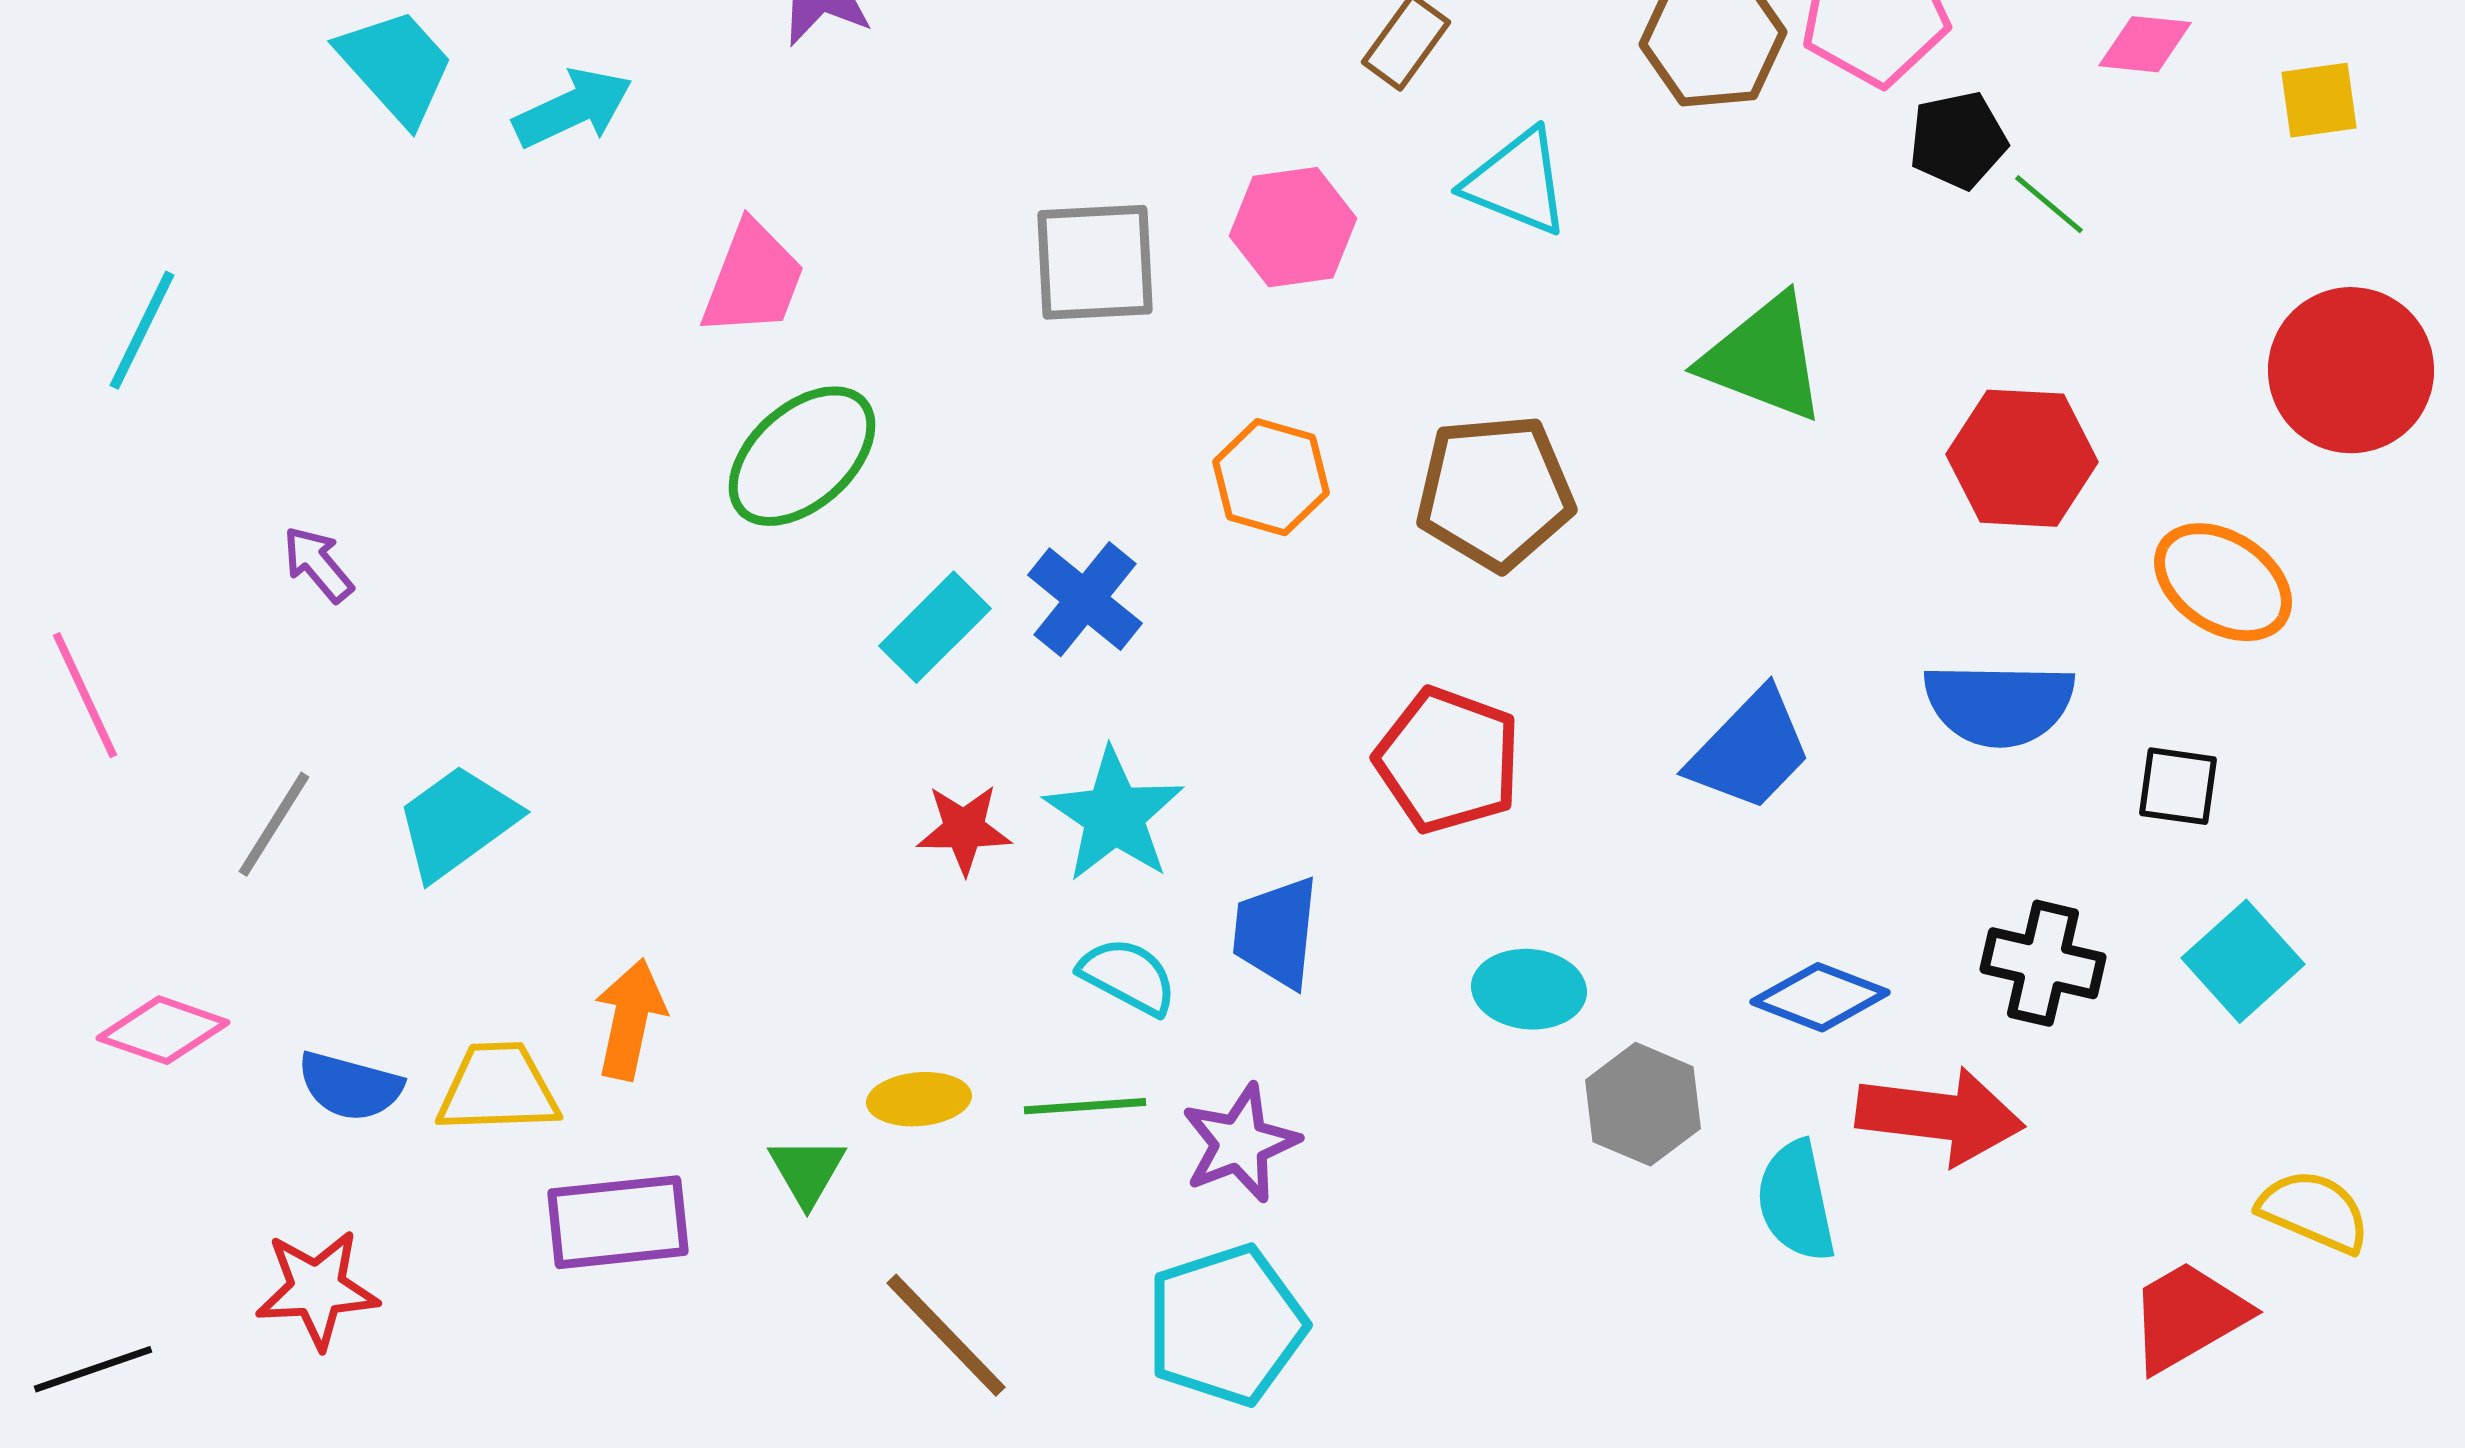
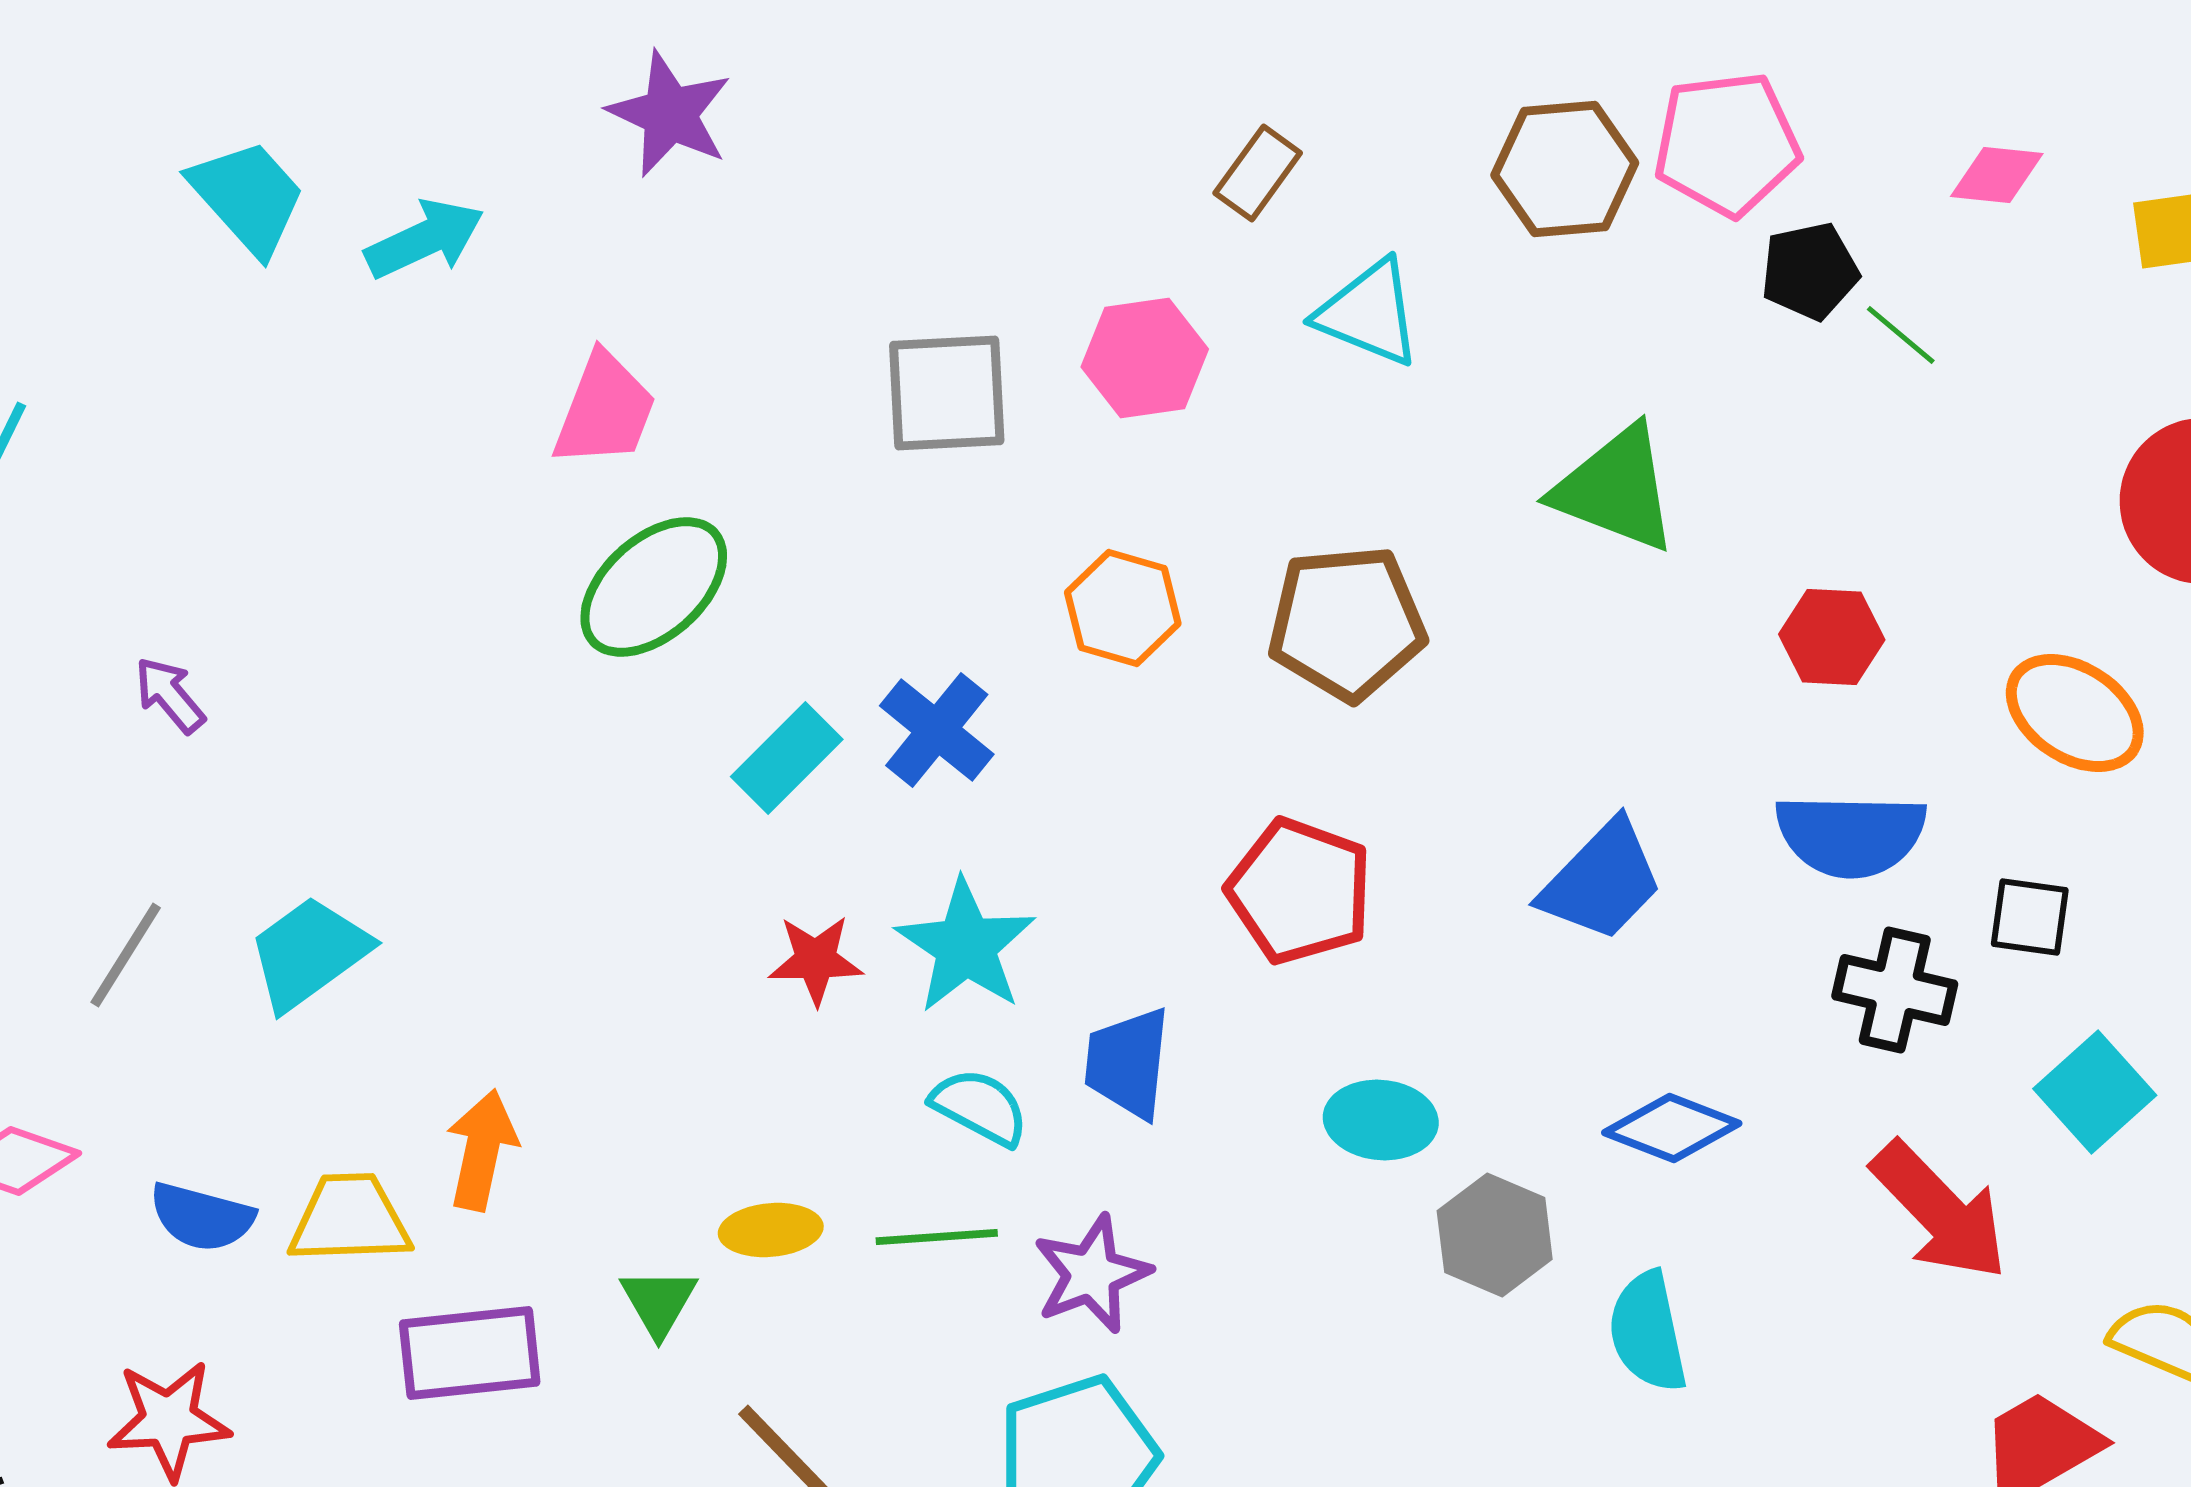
red hexagon: (2022, 458) -> (1832, 637), moved, size x0.7
black cross: (2043, 963) -> (1895, 990), moved
red arrow: (1940, 1116) -> (1940, 1211), moved, turned 39

